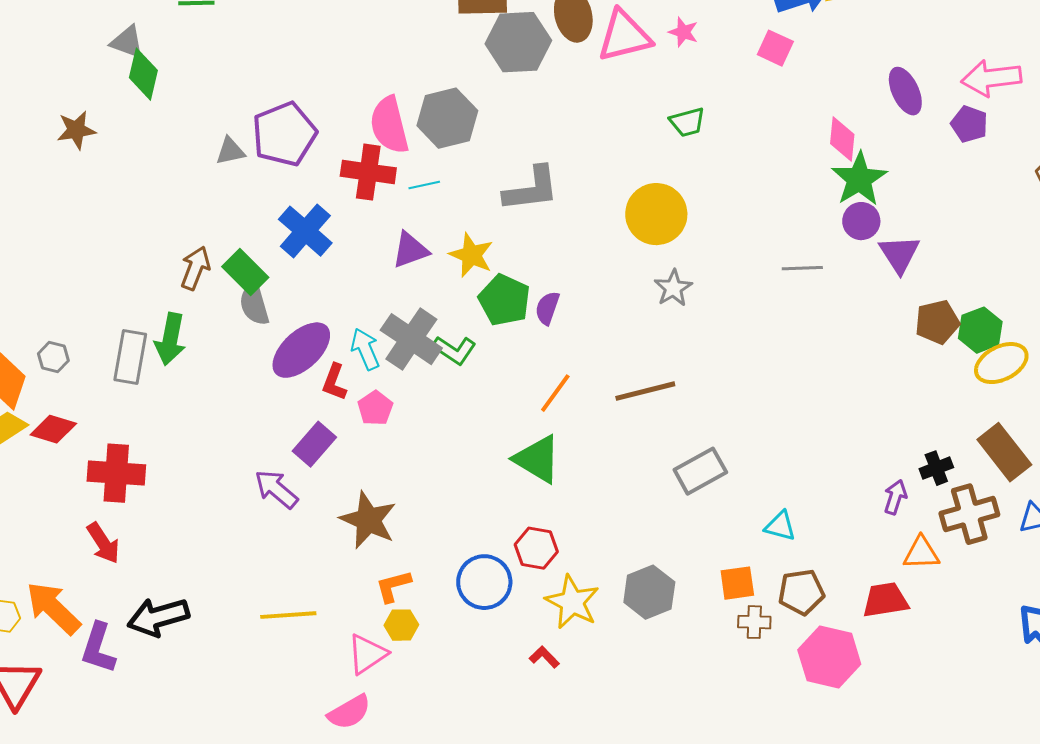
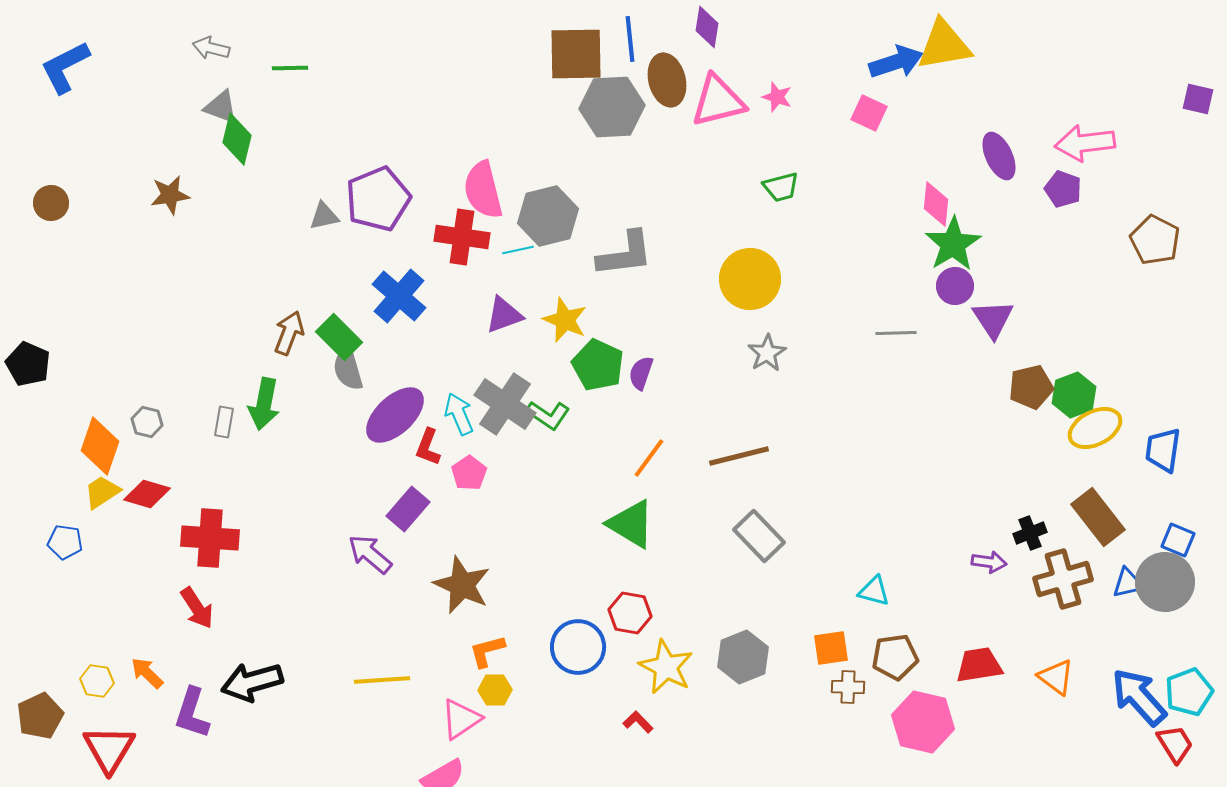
gray hexagon: (447, 118) -> (548, 216), moved
gray rectangle: (130, 357) -> (224, 422), size x0.6
gray rectangle: (700, 471) -> (759, 536), moved, turned 75
purple arrow: (895, 497) -> (989, 562), turned 80
orange triangle: (921, 553) -> (1056, 677), moved, turned 39
orange arrow: (53, 608) -> (147, 673), size x0.6

